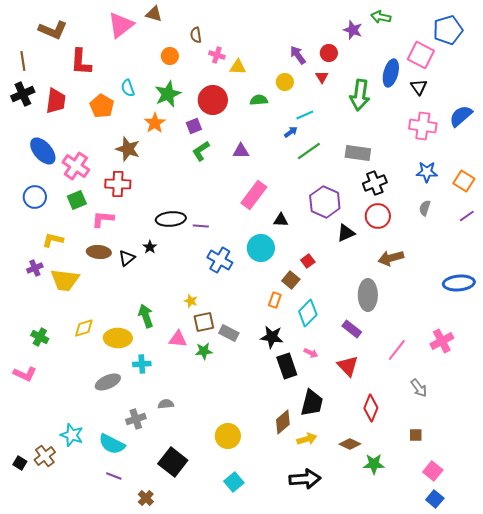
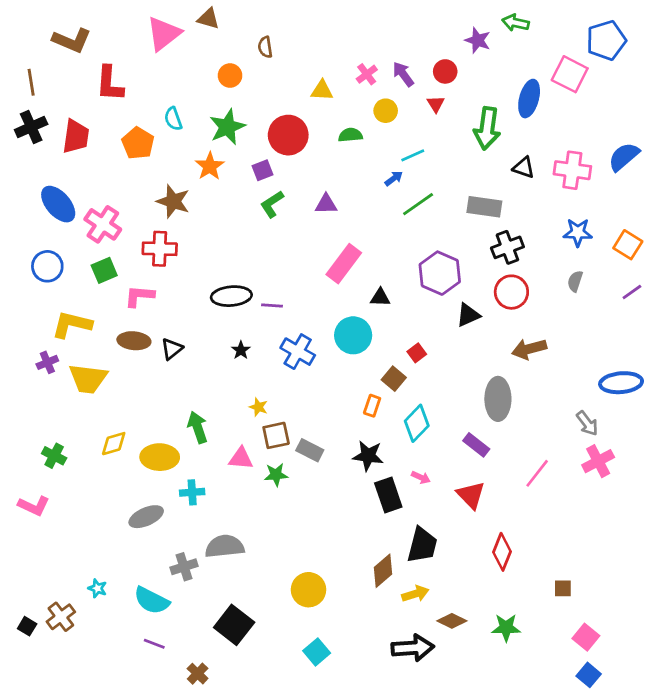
pink cross: (217, 55) -> (367, 74), moved, turned 35
black triangle: (419, 87) -> (524, 168), moved, turned -36
yellow L-shape: (53, 240) -> (72, 324), size x1.4
black star: (150, 247) -> (241, 350), moved
gray arrow: (419, 388) -> (587, 423), moved
gray semicircle: (166, 404) -> (225, 546), size x1.8
cyan star: (72, 435) -> (97, 588), size x0.6
brown diamond: (350, 444) -> (452, 621), moved

